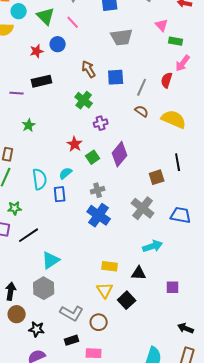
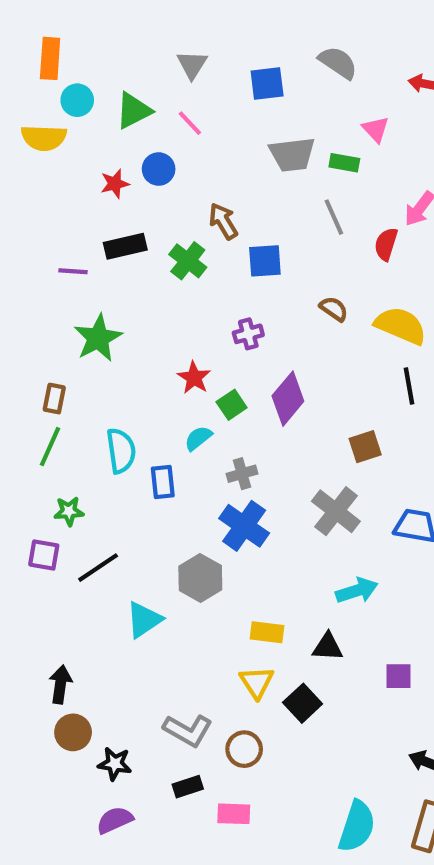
green triangle: (46, 16) -> (134, 111), turned 48
green rectangle: (176, 41) -> (344, 163), moved
blue square: (116, 77) -> (265, 261), moved
gray line: (142, 87) -> (334, 217), moved, turned -48
green cross: (84, 100) -> (188, 261), moved
green star: (29, 125) -> (98, 338), size x1.6
black line: (178, 162) -> (409, 386), moved
cyan semicircle: (66, 173) -> (198, 438), moved
gray hexagon: (44, 288) -> (200, 578), moved

